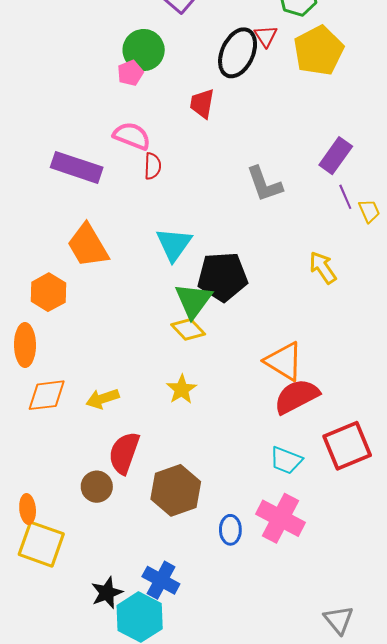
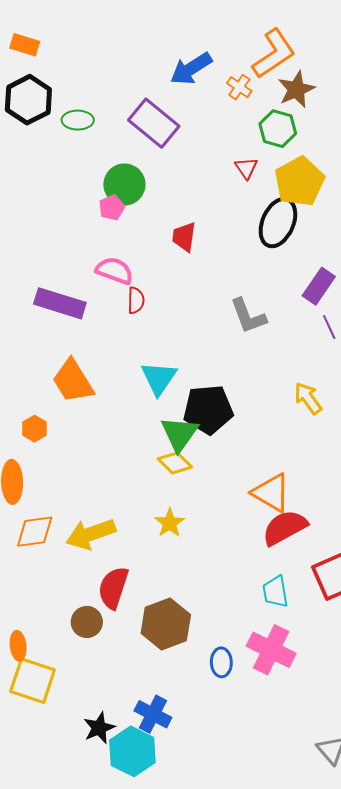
black ellipse: (238, 53) -> (278, 223), moved
orange hexagon: (48, 292) -> (34, 429), size x0.7
yellow arrow: (103, 399) -> (91, 534), size x1.5
cyan trapezoid: (286, 460) -> (275, 592), turned 60

